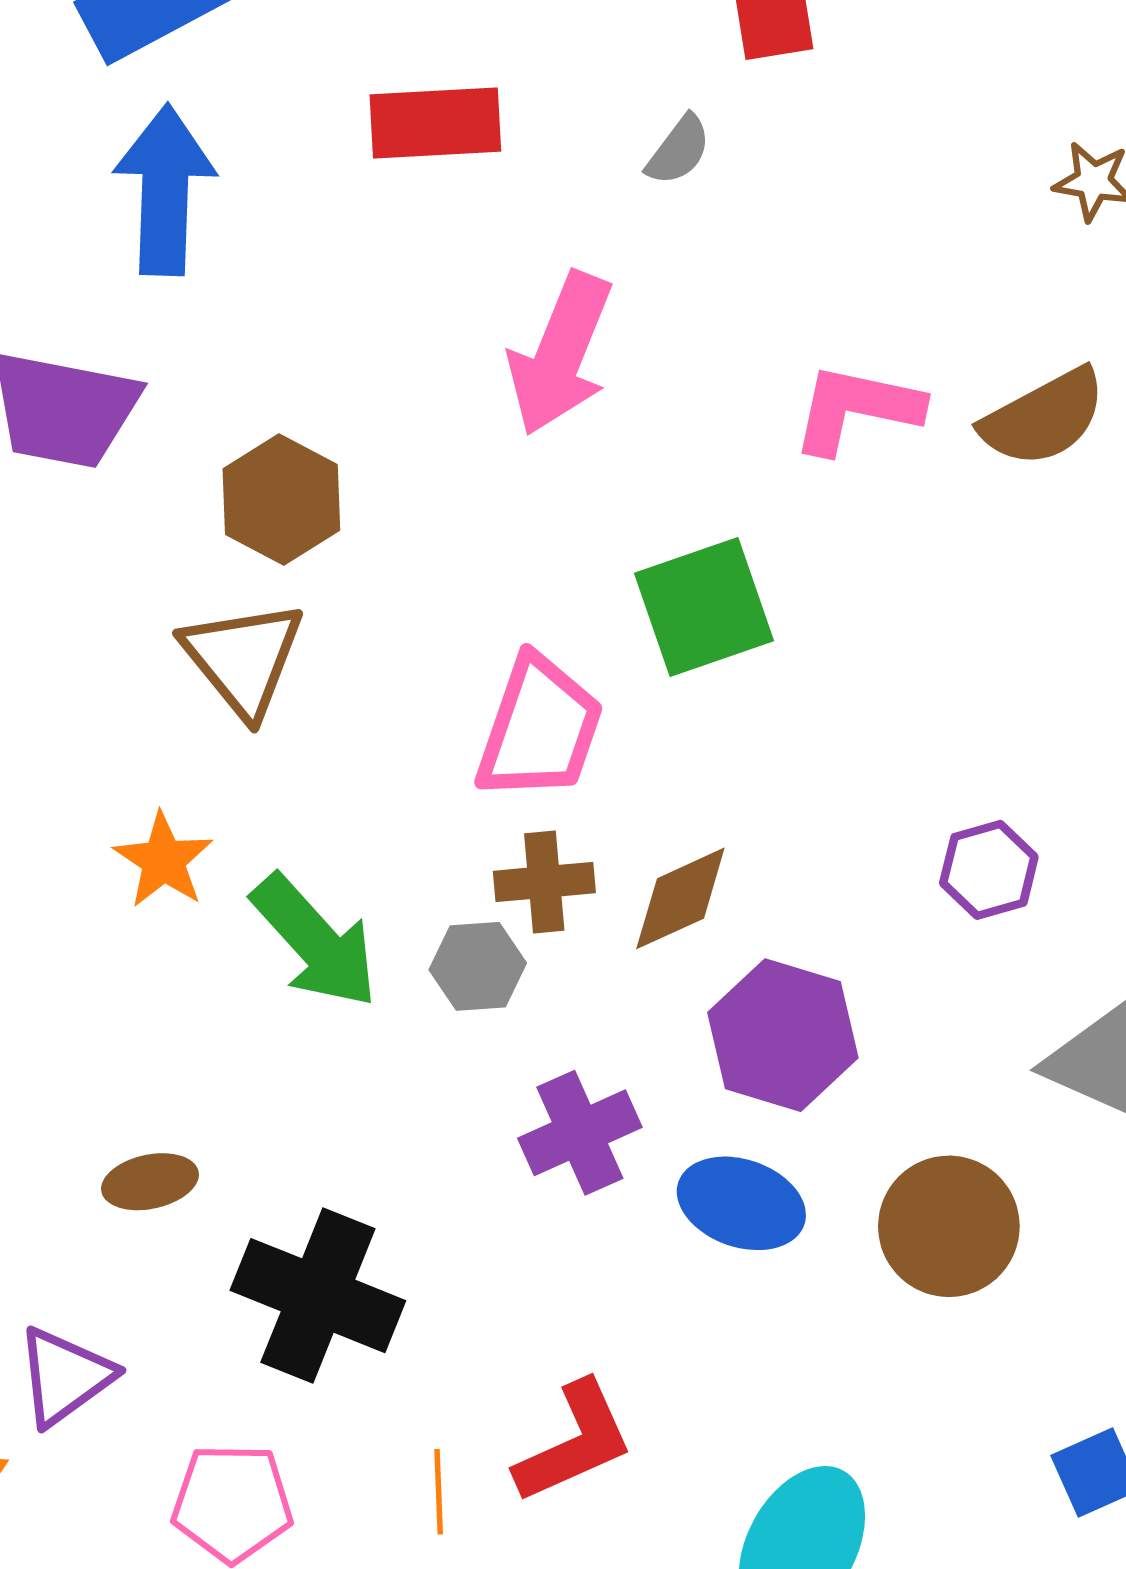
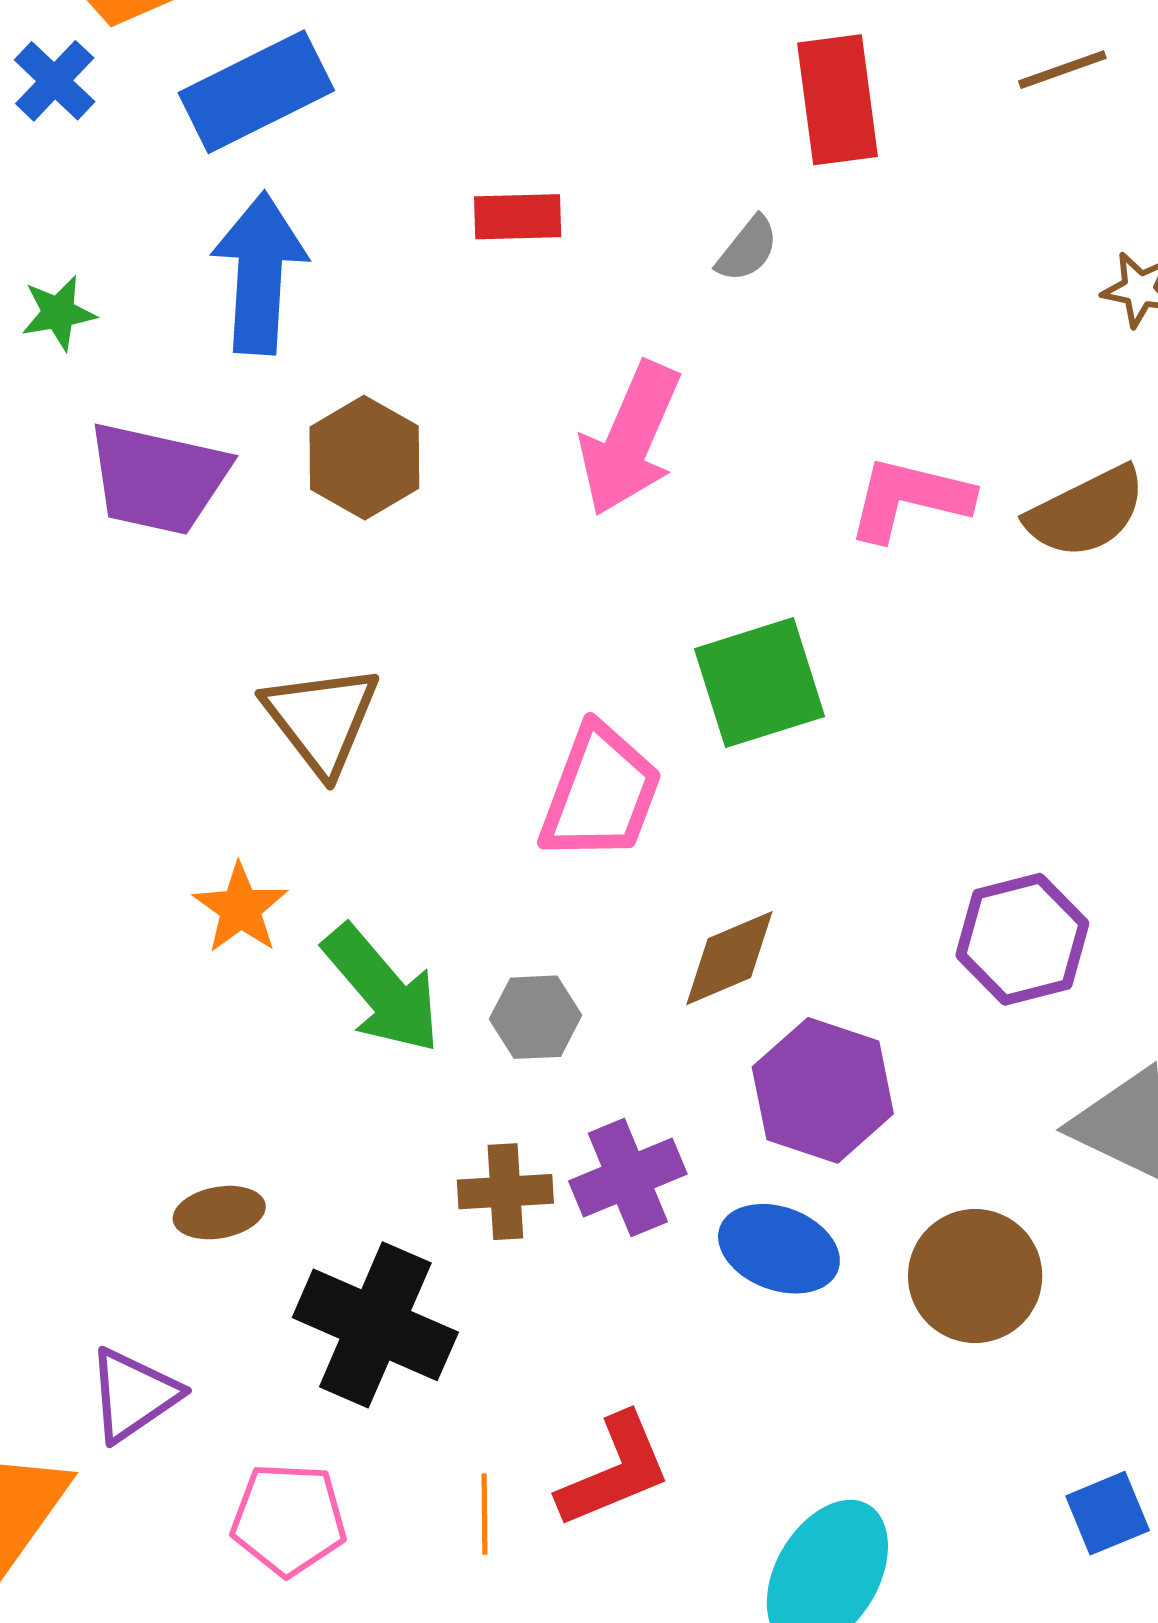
red rectangle: (435, 123) -> (518, 217), size x0.7
brown hexagon: (281, 500) -> (364, 458), moved
purple hexagon: (989, 870) -> (1022, 939), size x1.4
brown cross: (544, 882) -> (505, 1192), moved

